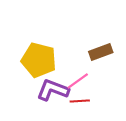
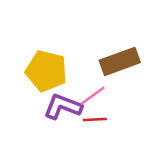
brown rectangle: (101, 52) -> (120, 61), size x1.4

